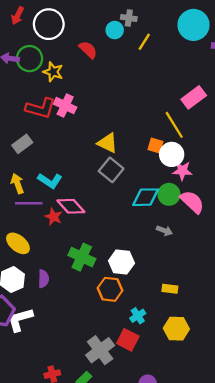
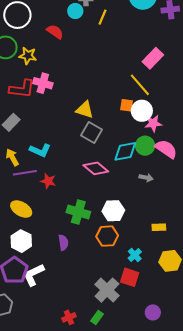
pink diamond: (71, 206) -> (96, 168), moved
purple semicircle: (43, 279) -> (63, 243), moved

